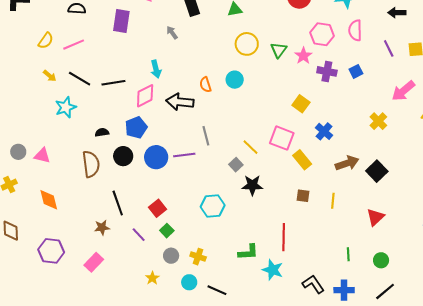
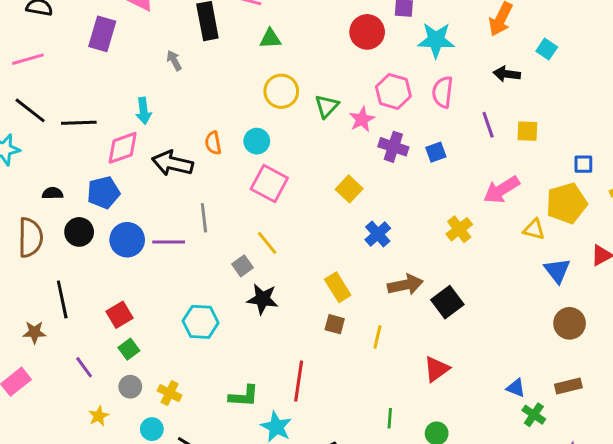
pink square: (282, 138) -> (269, 184), moved
yellow rectangle: (302, 160) -> (338, 287), moved
purple line: (139, 235) -> (84, 367), moved

